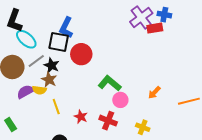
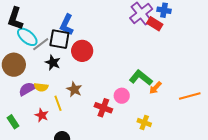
red rectangle: (155, 28) -> (155, 24), turned 42
gray line: (36, 61) -> (41, 44), moved
brown star: (49, 80) -> (74, 89), moved
green L-shape: (110, 83) -> (141, 78), moved
red star: (81, 117) -> (42, 115), moved
red cross: (108, 121) -> (103, 108), moved

